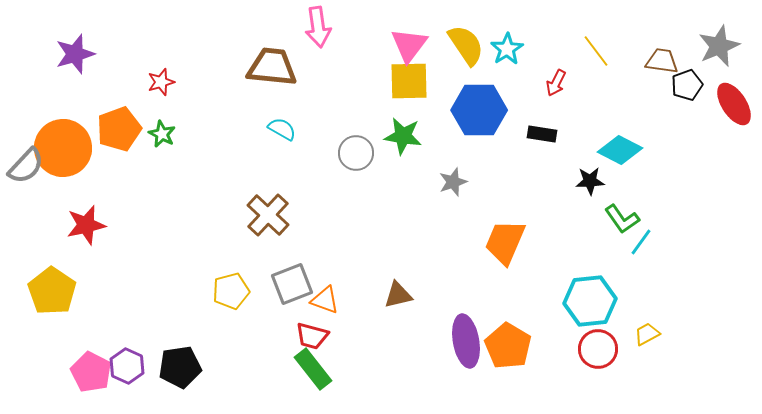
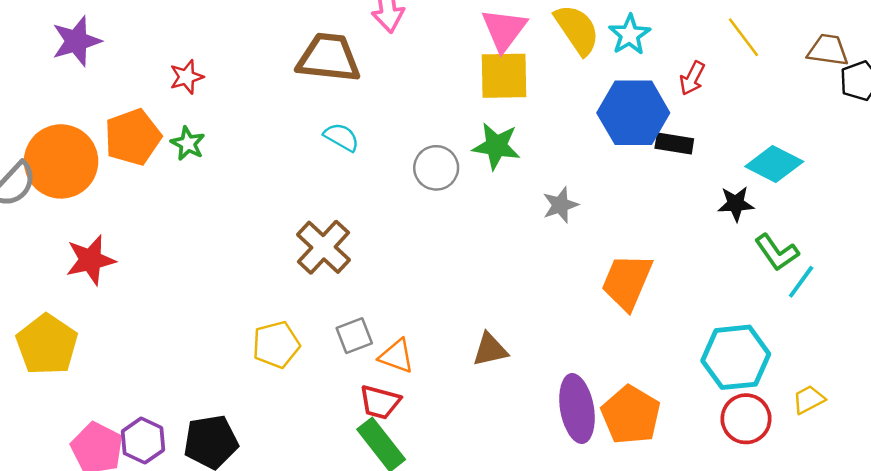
blue hexagon: (479, 110) -> (633, 113), moved
gray square: (292, 284) -> (354, 336), size x0.7

